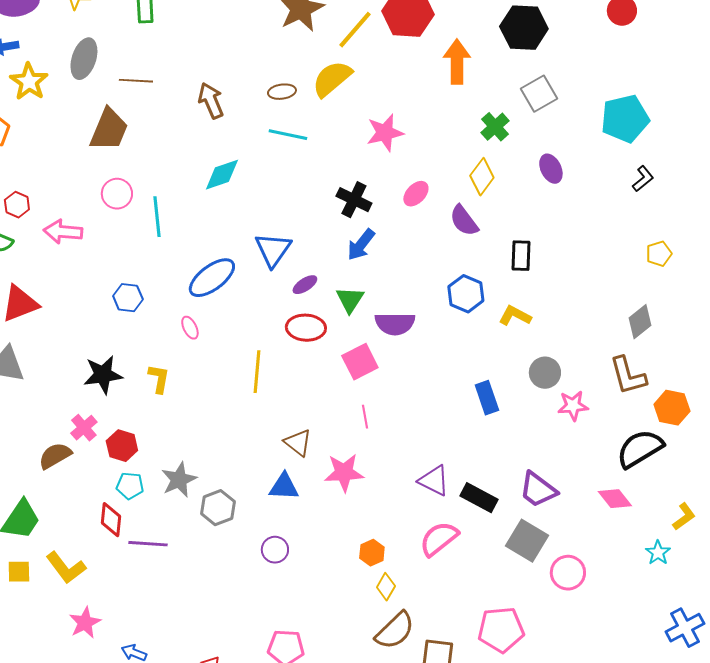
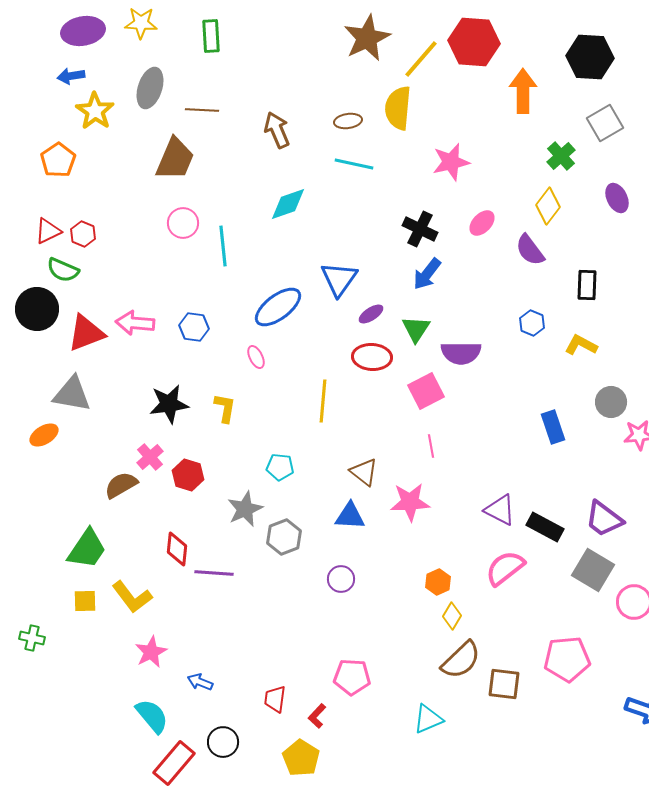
yellow semicircle: (332, 79) -> (398, 108), turned -45
pink arrow: (63, 232) -> (135, 323), moved
blue hexagon: (466, 294) -> (532, 323), size x0.7
cyan pentagon: (130, 486) -> (280, 467), moved

